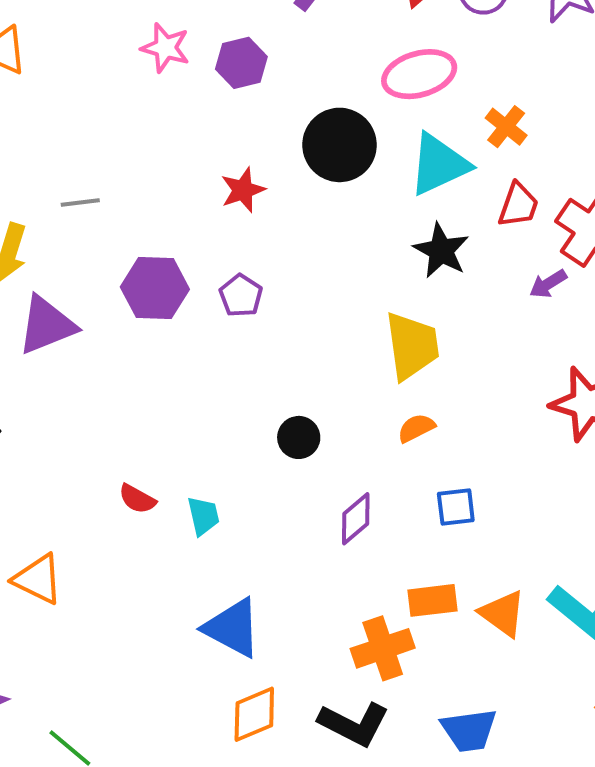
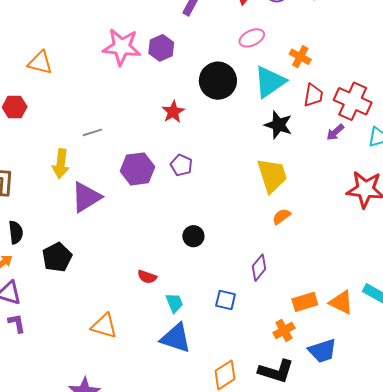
pink star: (165, 48) -> (122, 47), size x1.5
pink ellipse: (419, 74) -> (252, 38), size x0.7
black circle: (299, 437) -> (193, 236), moved
blue square: (456, 507) -> (226, 300), moved, turned 30
cyan trapezoid: (203, 516) -> (174, 303), moved
blue triangle: (232, 628) -> (176, 338), moved
orange cross: (383, 648) -> (284, 330), size x0.7
blue trapezoid: (469, 730) -> (322, 351), moved

